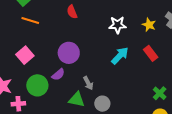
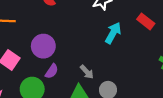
purple circle: (69, 53) -> (43, 46), moved

